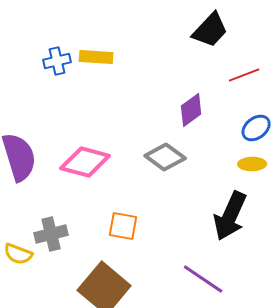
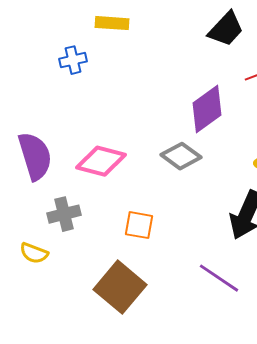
yellow rectangle: (96, 57) -> (112, 23), moved
purple diamond: (191, 110) -> (207, 109), size x1.4
gray cross: (51, 234) -> (64, 214), moved

